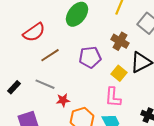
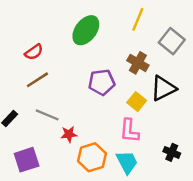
red semicircle: (34, 32) -> (34, 52), size x0.7
brown line: (50, 55) -> (37, 80), moved

